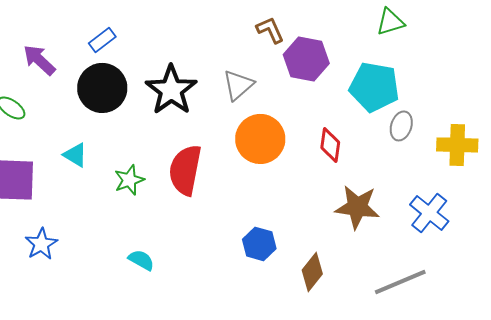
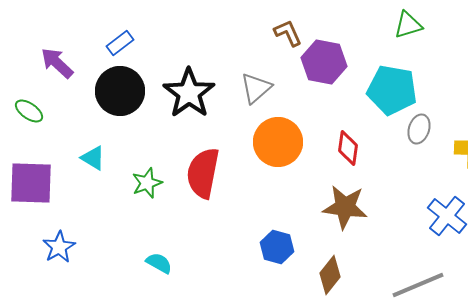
brown star: (357, 207) -> (345, 207), moved

